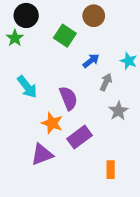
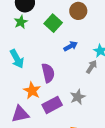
green star: (15, 38) -> (21, 22), moved
gray arrow: (106, 82) -> (92, 67), moved
gray star: (118, 111) -> (78, 97), moved

